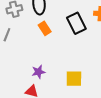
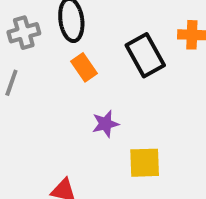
purple star: (38, 72) -> (105, 124), moved

